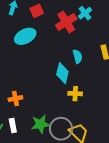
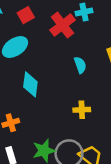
cyan cross: (85, 13) -> (84, 12), turned 32
cyan diamond: (62, 73) -> (30, 84), moved

